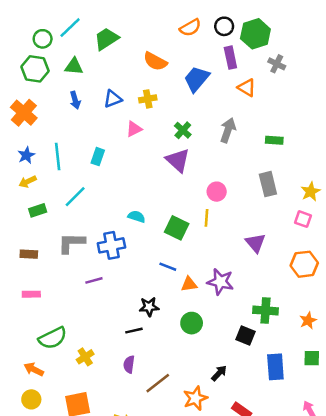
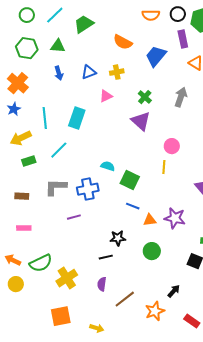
orange semicircle: (190, 28) -> (151, 15), turned 30
green circle: (43, 39) -> (27, 15), moved
blue star: (26, 155) -> (14, 109), moved
cyan rectangle: (98, 157) -> (77, 118), size x1.5
yellow arrow: (28, 182) -> (21, 138), size x1.5
green square: (177, 228) -> (130, 180), moved
yellow cross: (85, 357) -> (67, 278), size x1.5
orange arrow: (34, 369) -> (13, 260), moved
yellow circle: (31, 399) -> (16, 284), moved

